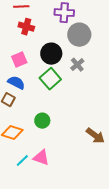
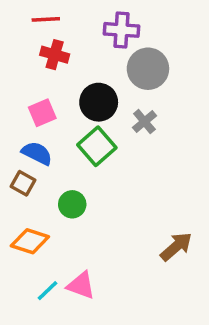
green circle: (42, 121) -> (72, 204), moved
brown arrow: (95, 136) -> (176, 247), turned -78

